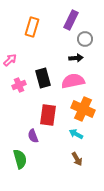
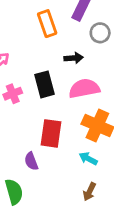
orange rectangle: (32, 27) -> (47, 24), moved, turned -36
black arrow: (76, 58) -> (74, 58), moved
brown arrow: (77, 159) -> (89, 192), turned 56

